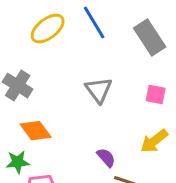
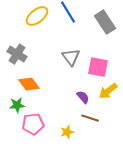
pink square: (156, 95) -> (98, 67), moved, size x1.5
purple semicircle: (106, 158) -> (83, 97), moved

